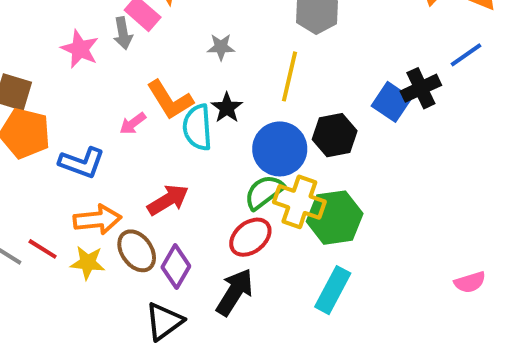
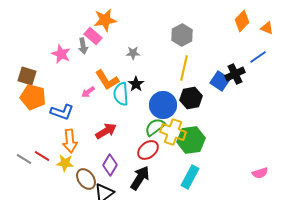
yellow line: (290, 76) -> (184, 68), moved
orange arrow: (97, 220) -> (70, 141), turned 90
brown ellipse: (137, 251) -> (86, 179), moved

